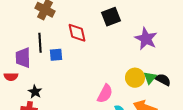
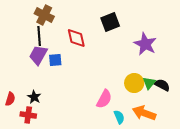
black line: (40, 43) -> (39, 36), moved
purple trapezoid: (23, 58) -> (38, 55), moved, turned 30
red semicircle: (11, 77) -> (10, 99), moved, turned -72

